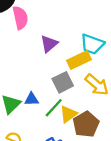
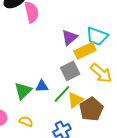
purple triangle: (49, 44) -> (70, 38), moved

